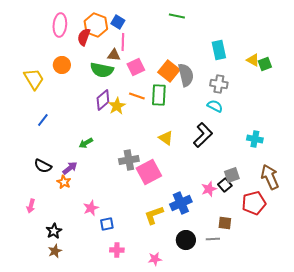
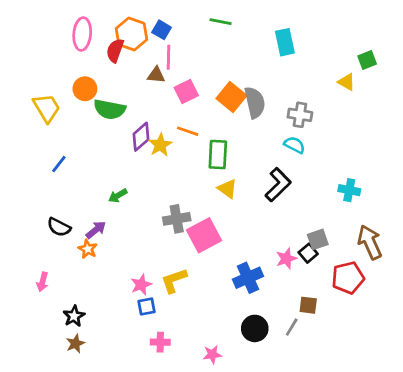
green line: (177, 16) -> (221, 22), moved
cyan rectangle: (219, 50) -> (285, 42), moved
green square: (265, 64) -> (367, 60), moved
green semicircle: (102, 70) -> (110, 109), moved
green rectangle: (159, 95) -> (218, 154), moved
pink star: (91, 208) -> (141, 285), moved
yellow L-shape: (154, 215) -> (174, 281), moved
gray line: (213, 239) -> (292, 327), turned -56

